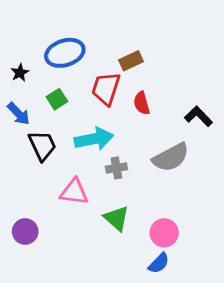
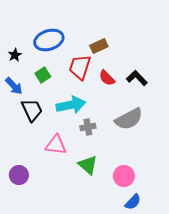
red semicircle: (142, 103) -> (107, 78), turned -30
black L-shape: (199, 116) -> (137, 78), moved
blue semicircle: (159, 263) -> (133, 202), moved

